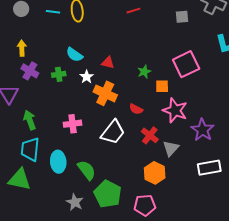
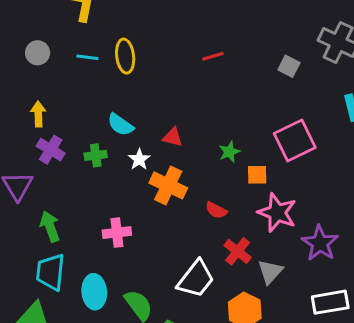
gray square: (182, 17) -> (289, 66), turned 32
white trapezoid: (113, 132) -> (196, 279), moved

